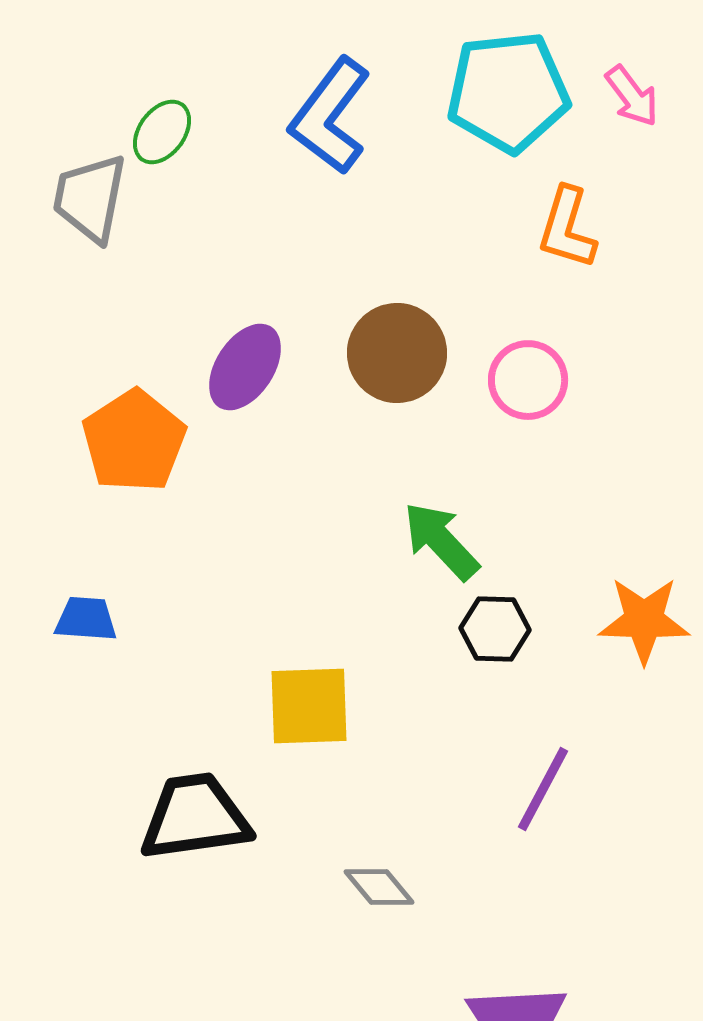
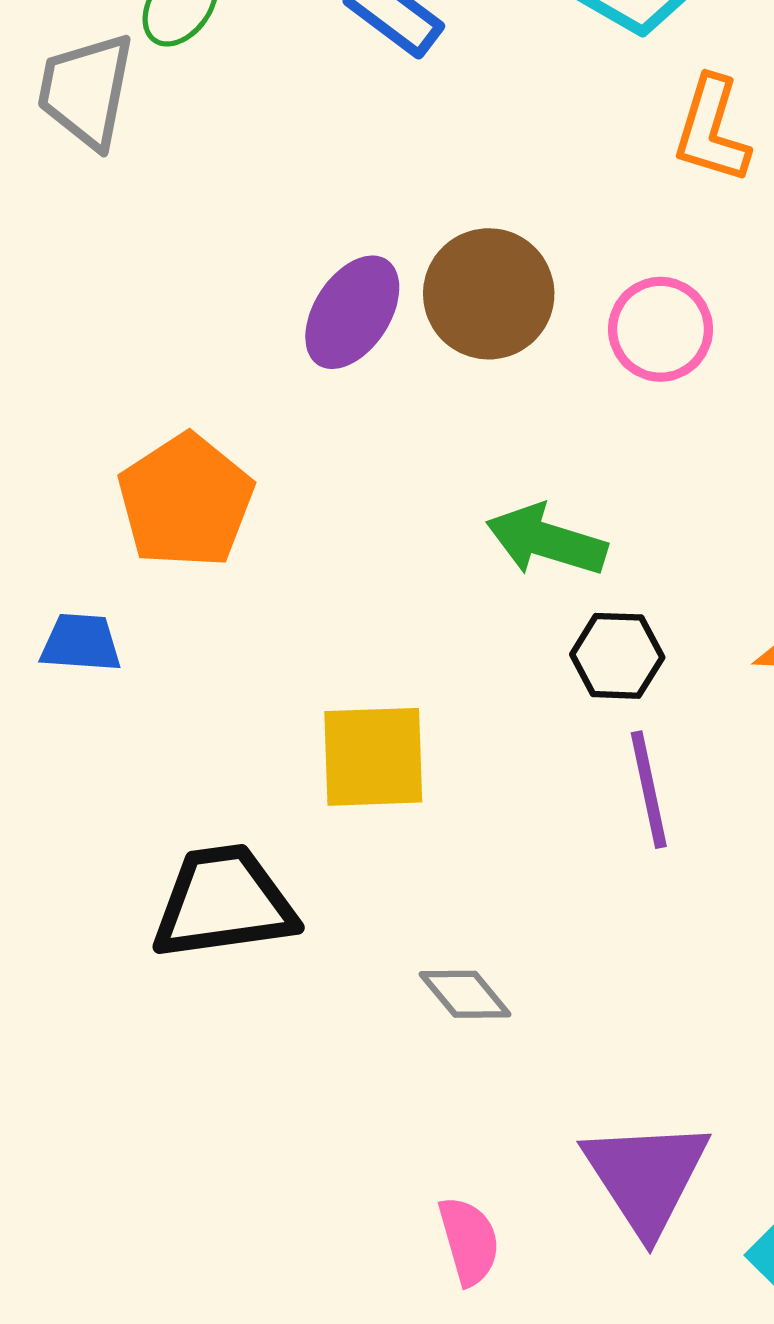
purple ellipse: (245, 367) -> (352, 312), moved
orange pentagon: (134, 441) -> (186, 501), moved
green arrow: (441, 541) -> (546, 540), turned -30
purple line: (543, 789) -> (649, 790), moved, turned -40

